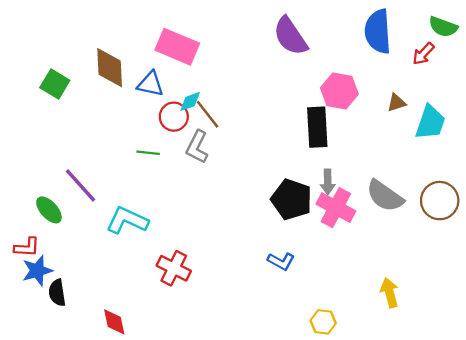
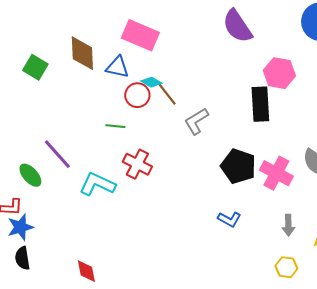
cyan diamond: (190, 101) -> (151, 82), turned 50
gray L-shape: (197, 147) -> (196, 121), moved, turned 32
gray arrow: (328, 182) -> (288, 225), moved
red cross: (174, 268) -> (137, 164), moved
black semicircle: (57, 293) -> (22, 258), moved
yellow hexagon: (323, 322) -> (286, 267), moved

